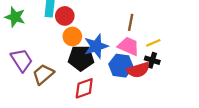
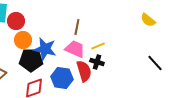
blue star: (96, 46) -> (45, 49), turned 30
blue hexagon: (121, 66) -> (62, 78), moved
red semicircle: (138, 70) -> (84, 71), turned -90

